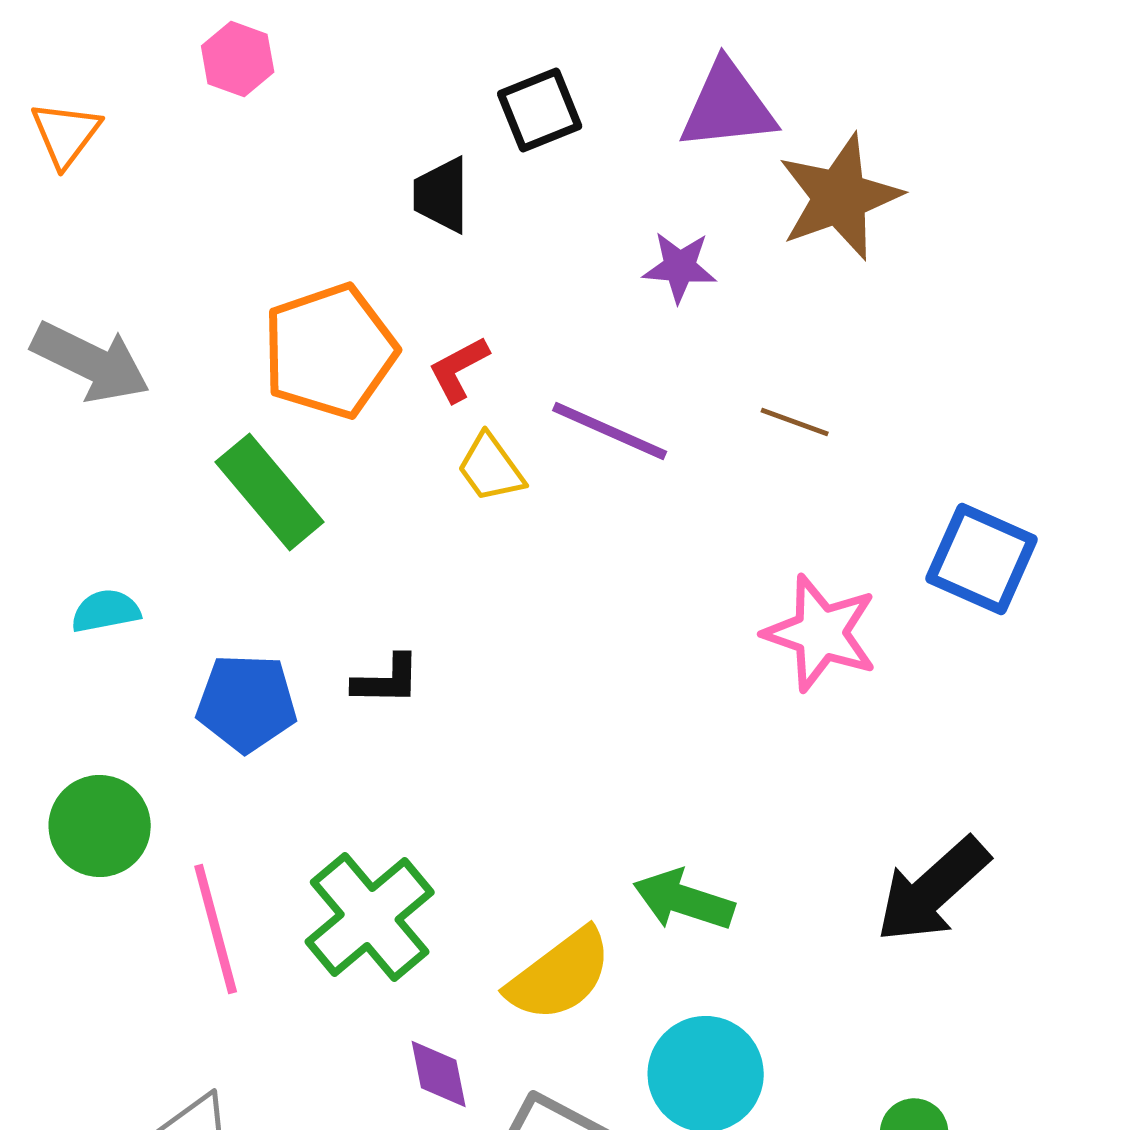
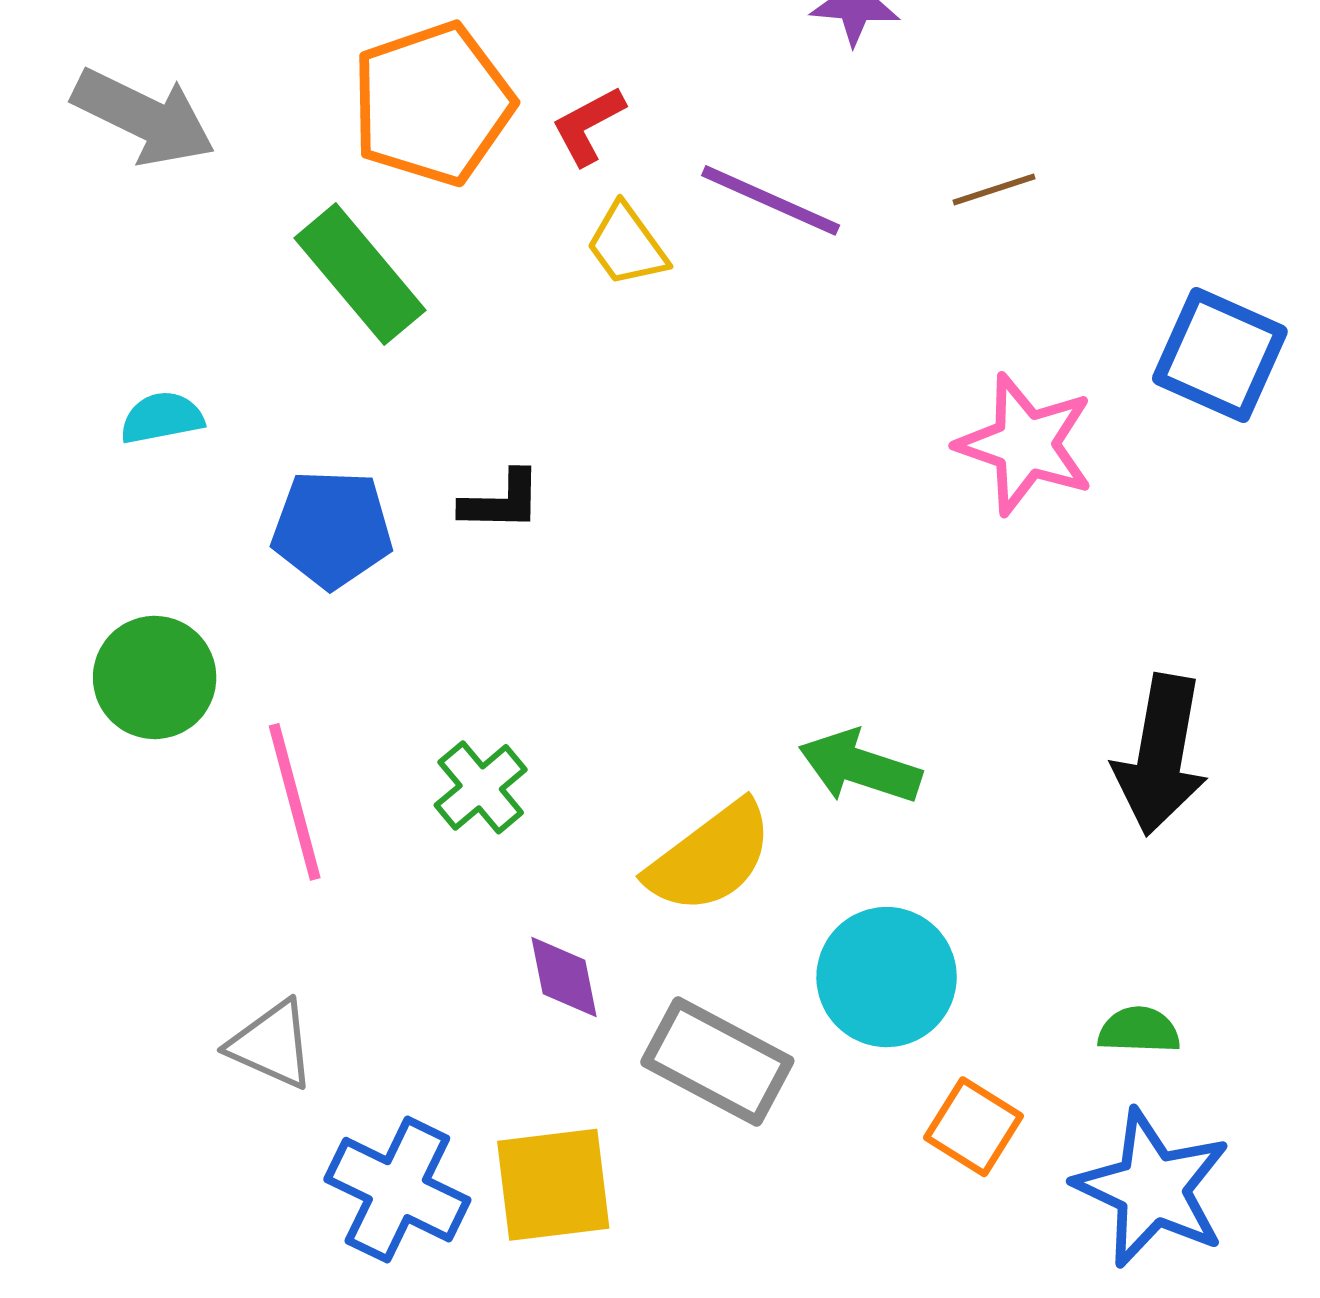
brown line: (795, 422) -> (994, 190), turned -38
black arrow: (933, 890) -> (1161, 755), turned -38
green cross: (370, 917) -> (481, 787), size x0.6

